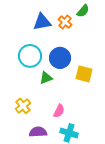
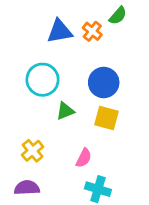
blue circle: (60, 58) -> (104, 82), moved
yellow square: (84, 74) -> (106, 118), moved
purple semicircle: (38, 132) -> (27, 188), moved

